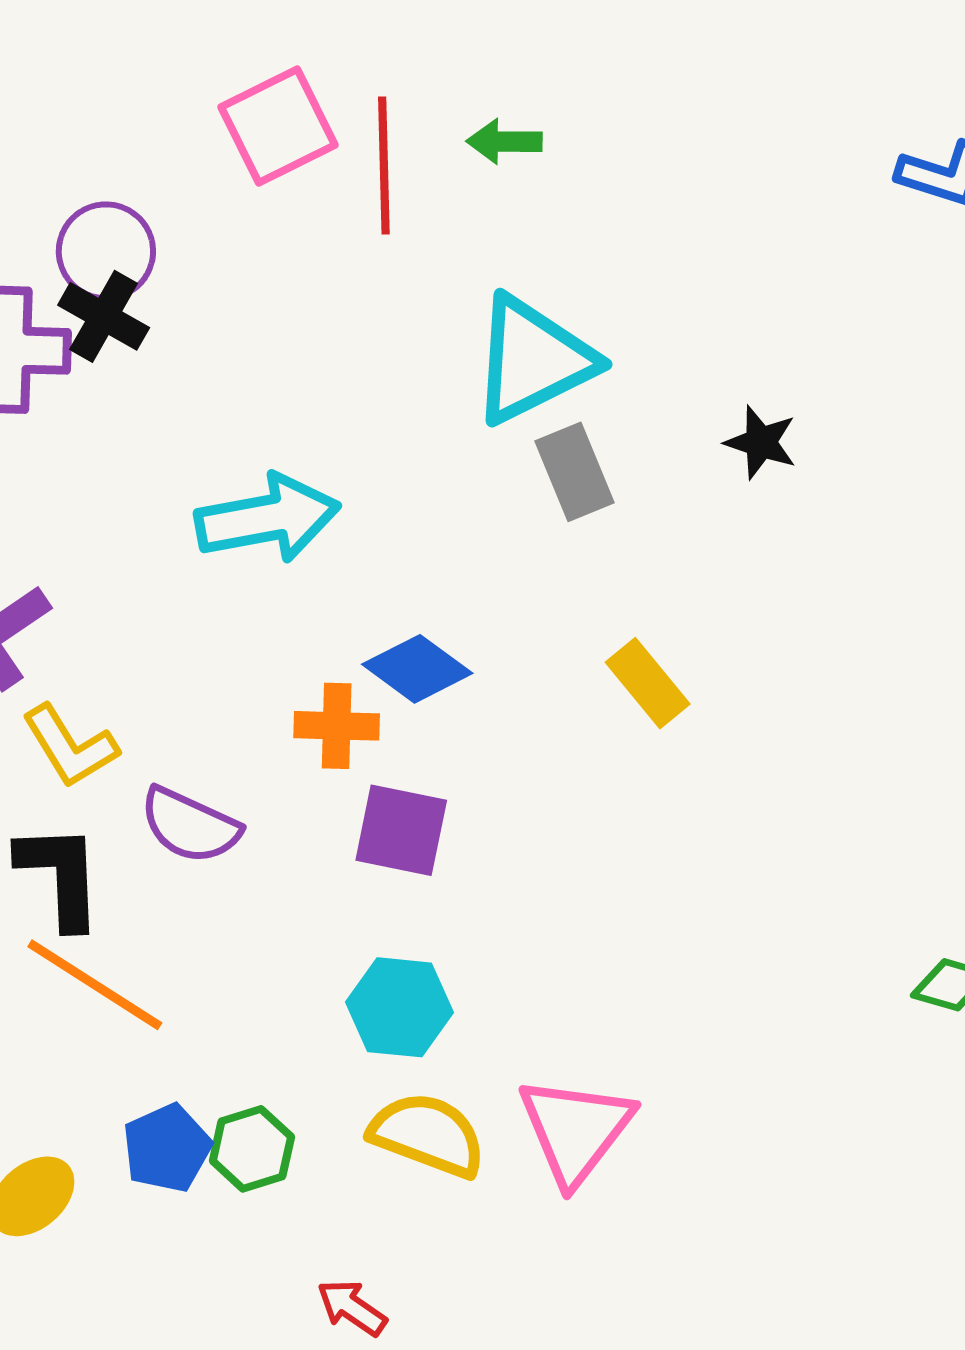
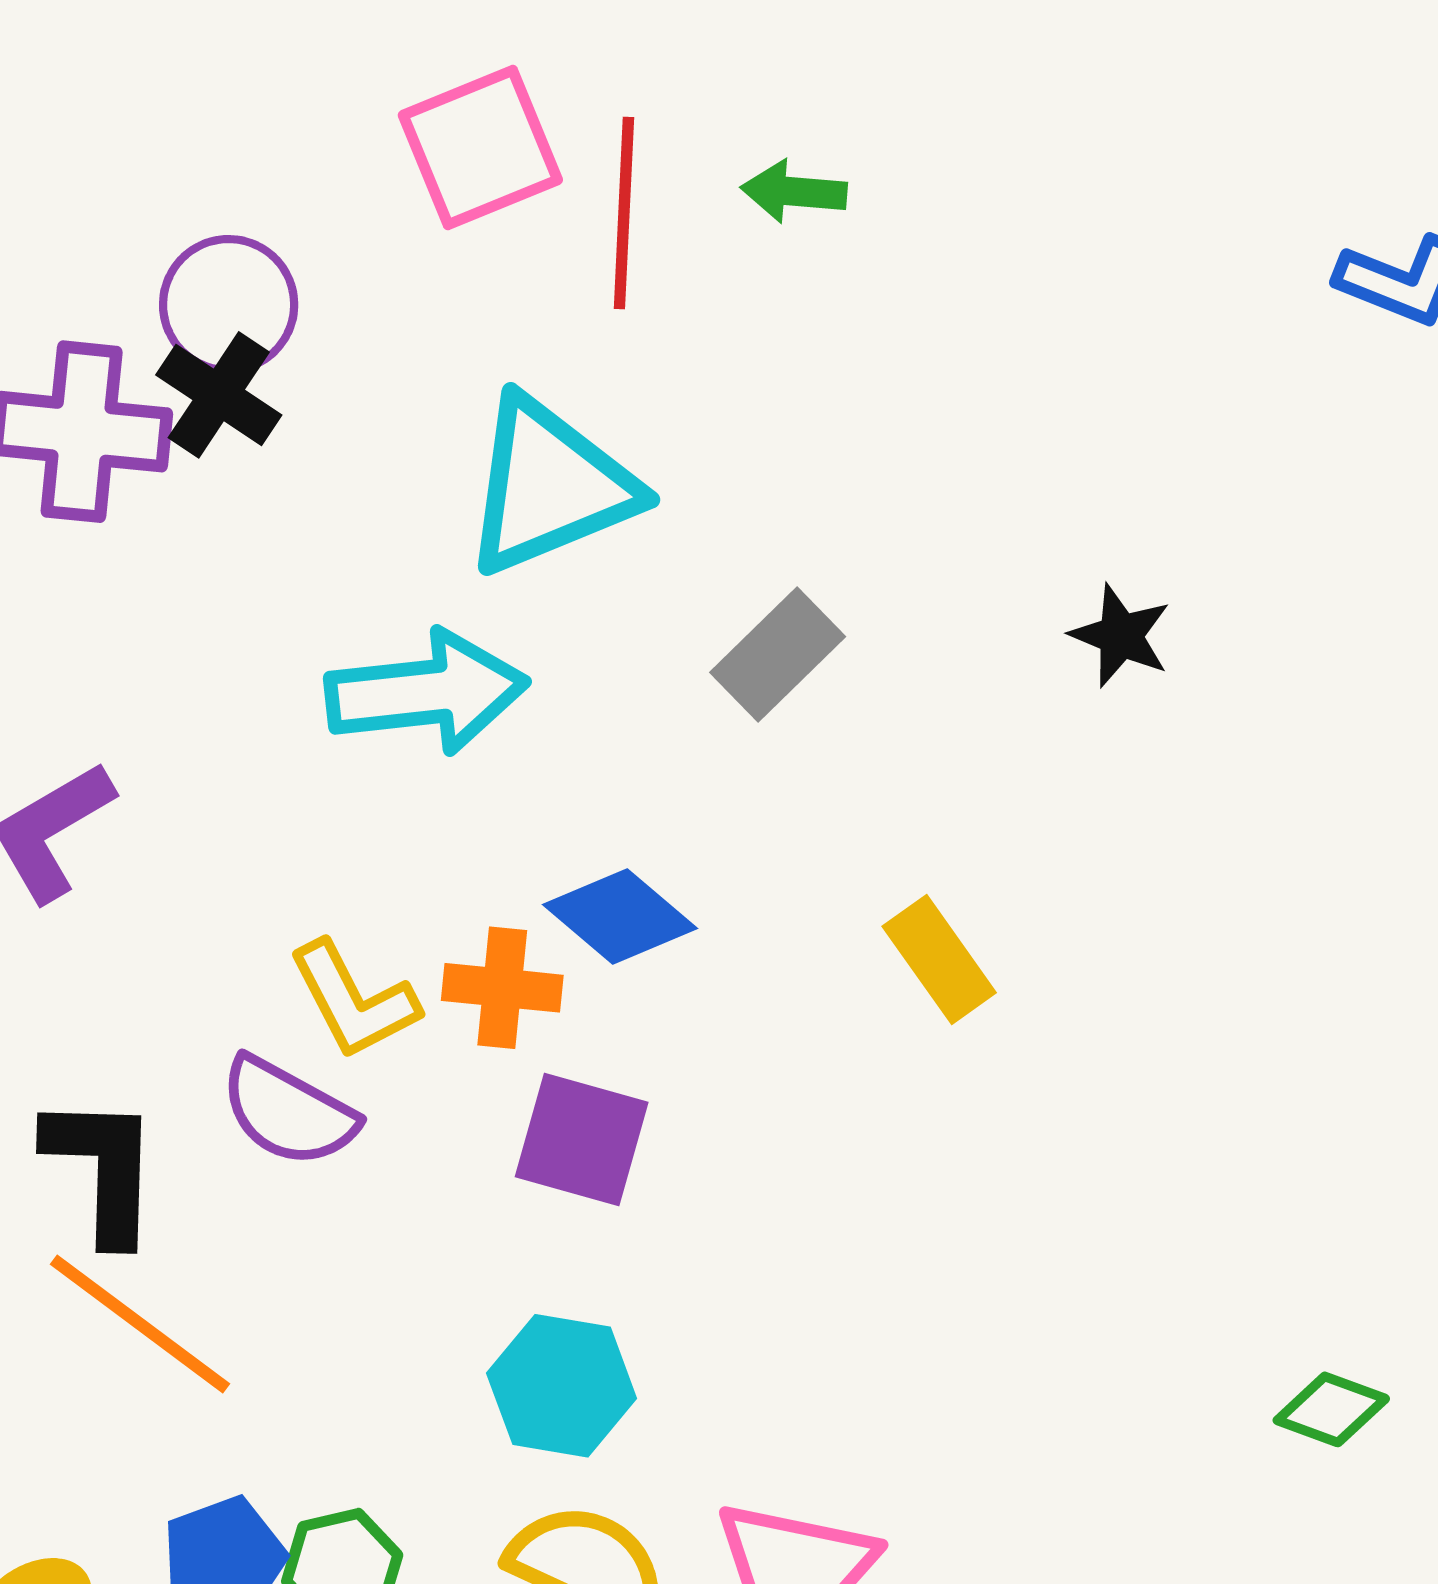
cyan triangle: (533, 360) -> (550, 486), moved
gray rectangle: (574, 472) -> (778, 654), moved, turned 64
yellow L-shape: (70, 746) -> (354, 1000), moved

